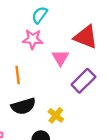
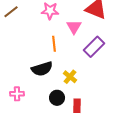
orange line: (18, 75) -> (54, 44), moved

